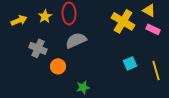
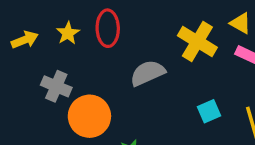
gray semicircle: (76, 40) -> (148, 73), moved
orange circle: (58, 66) -> (89, 116), size x1.6

